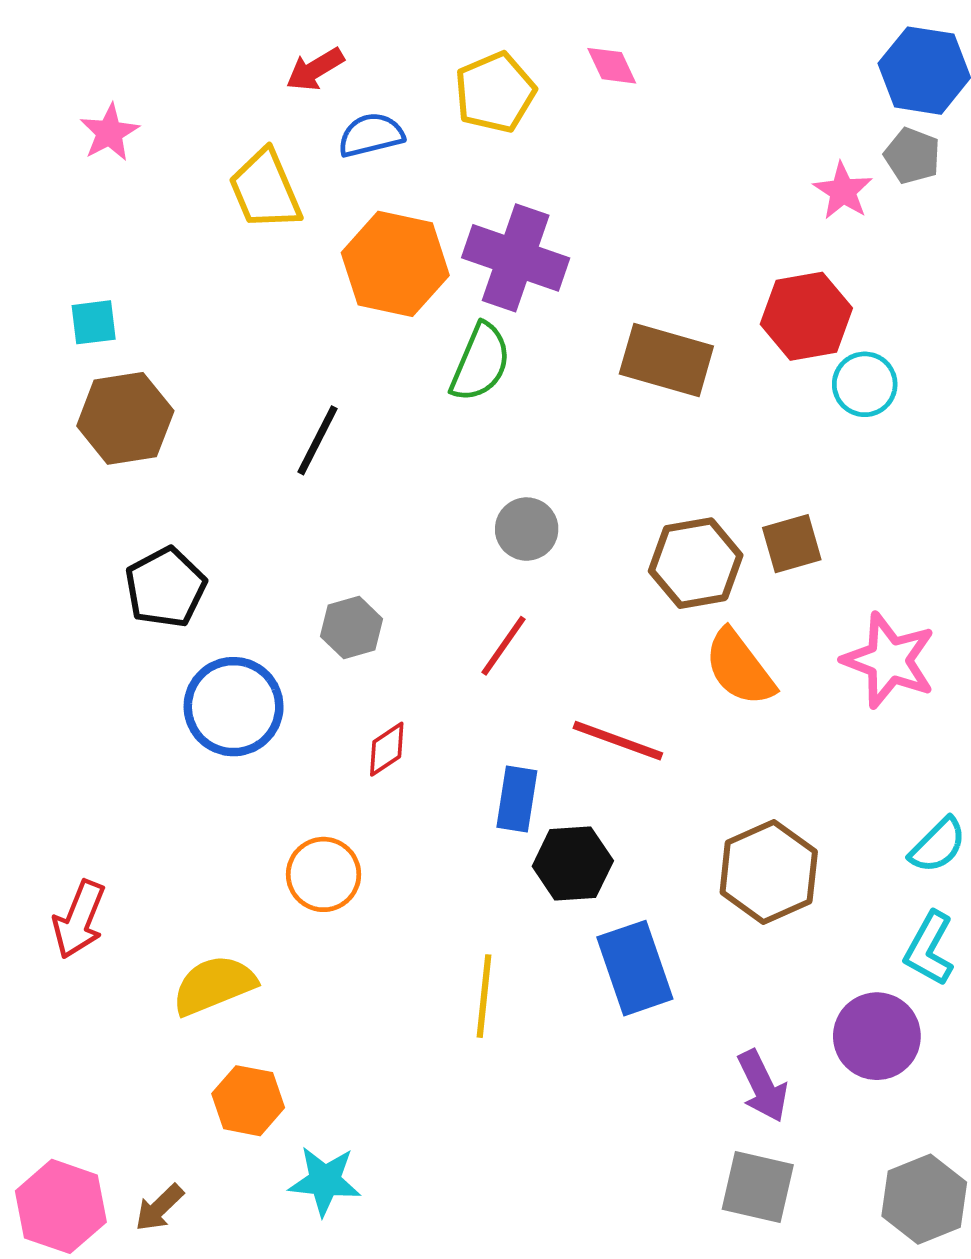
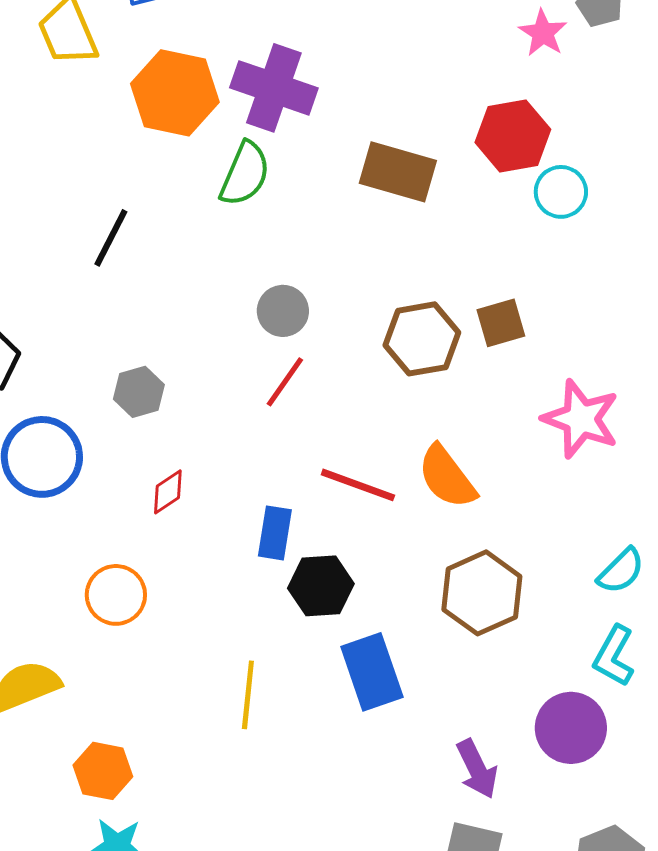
red line: (504, 646) -> (285, 382), moved
orange semicircle: (739, 668) -> (447, 477), moved
orange hexagon: (248, 1101) -> (103, 771), moved

